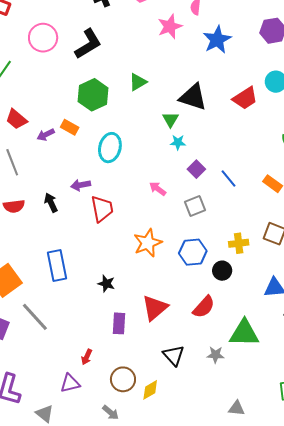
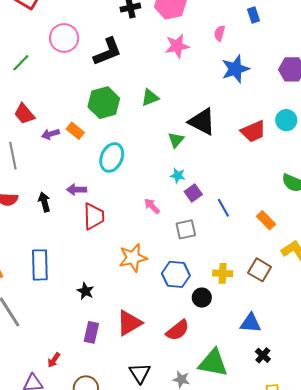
pink star: (170, 26) -> (177, 46), moved
cyan star: (178, 142) -> (178, 176), moved

